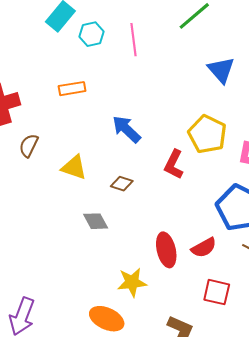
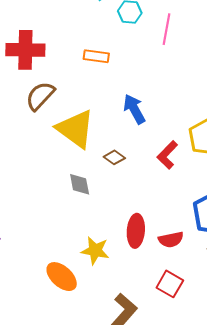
brown semicircle: (29, 146) -> (40, 96), size x1.4
yellow triangle: (74, 167) -> (75, 129), size x1.6

